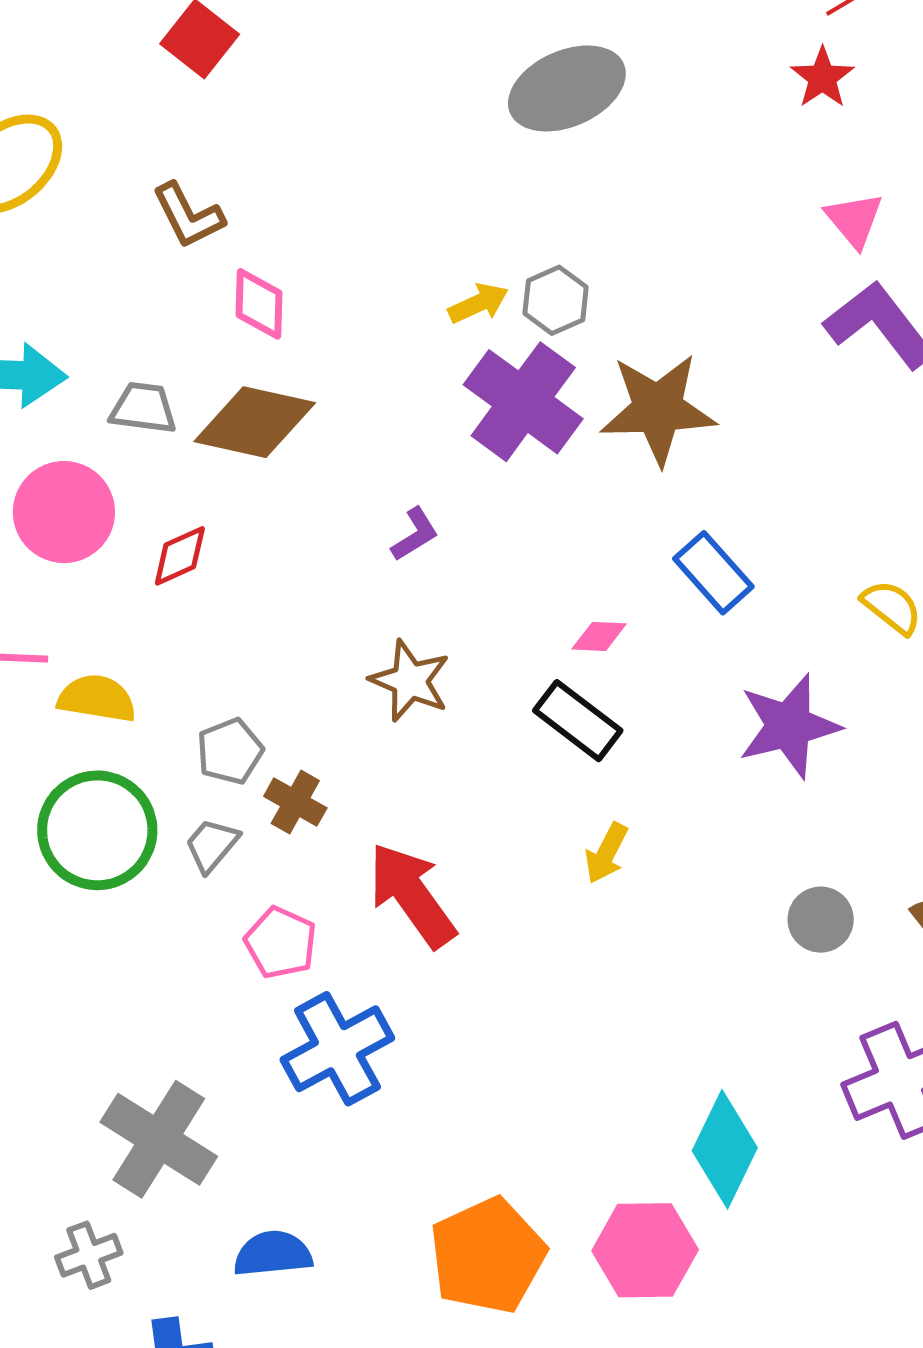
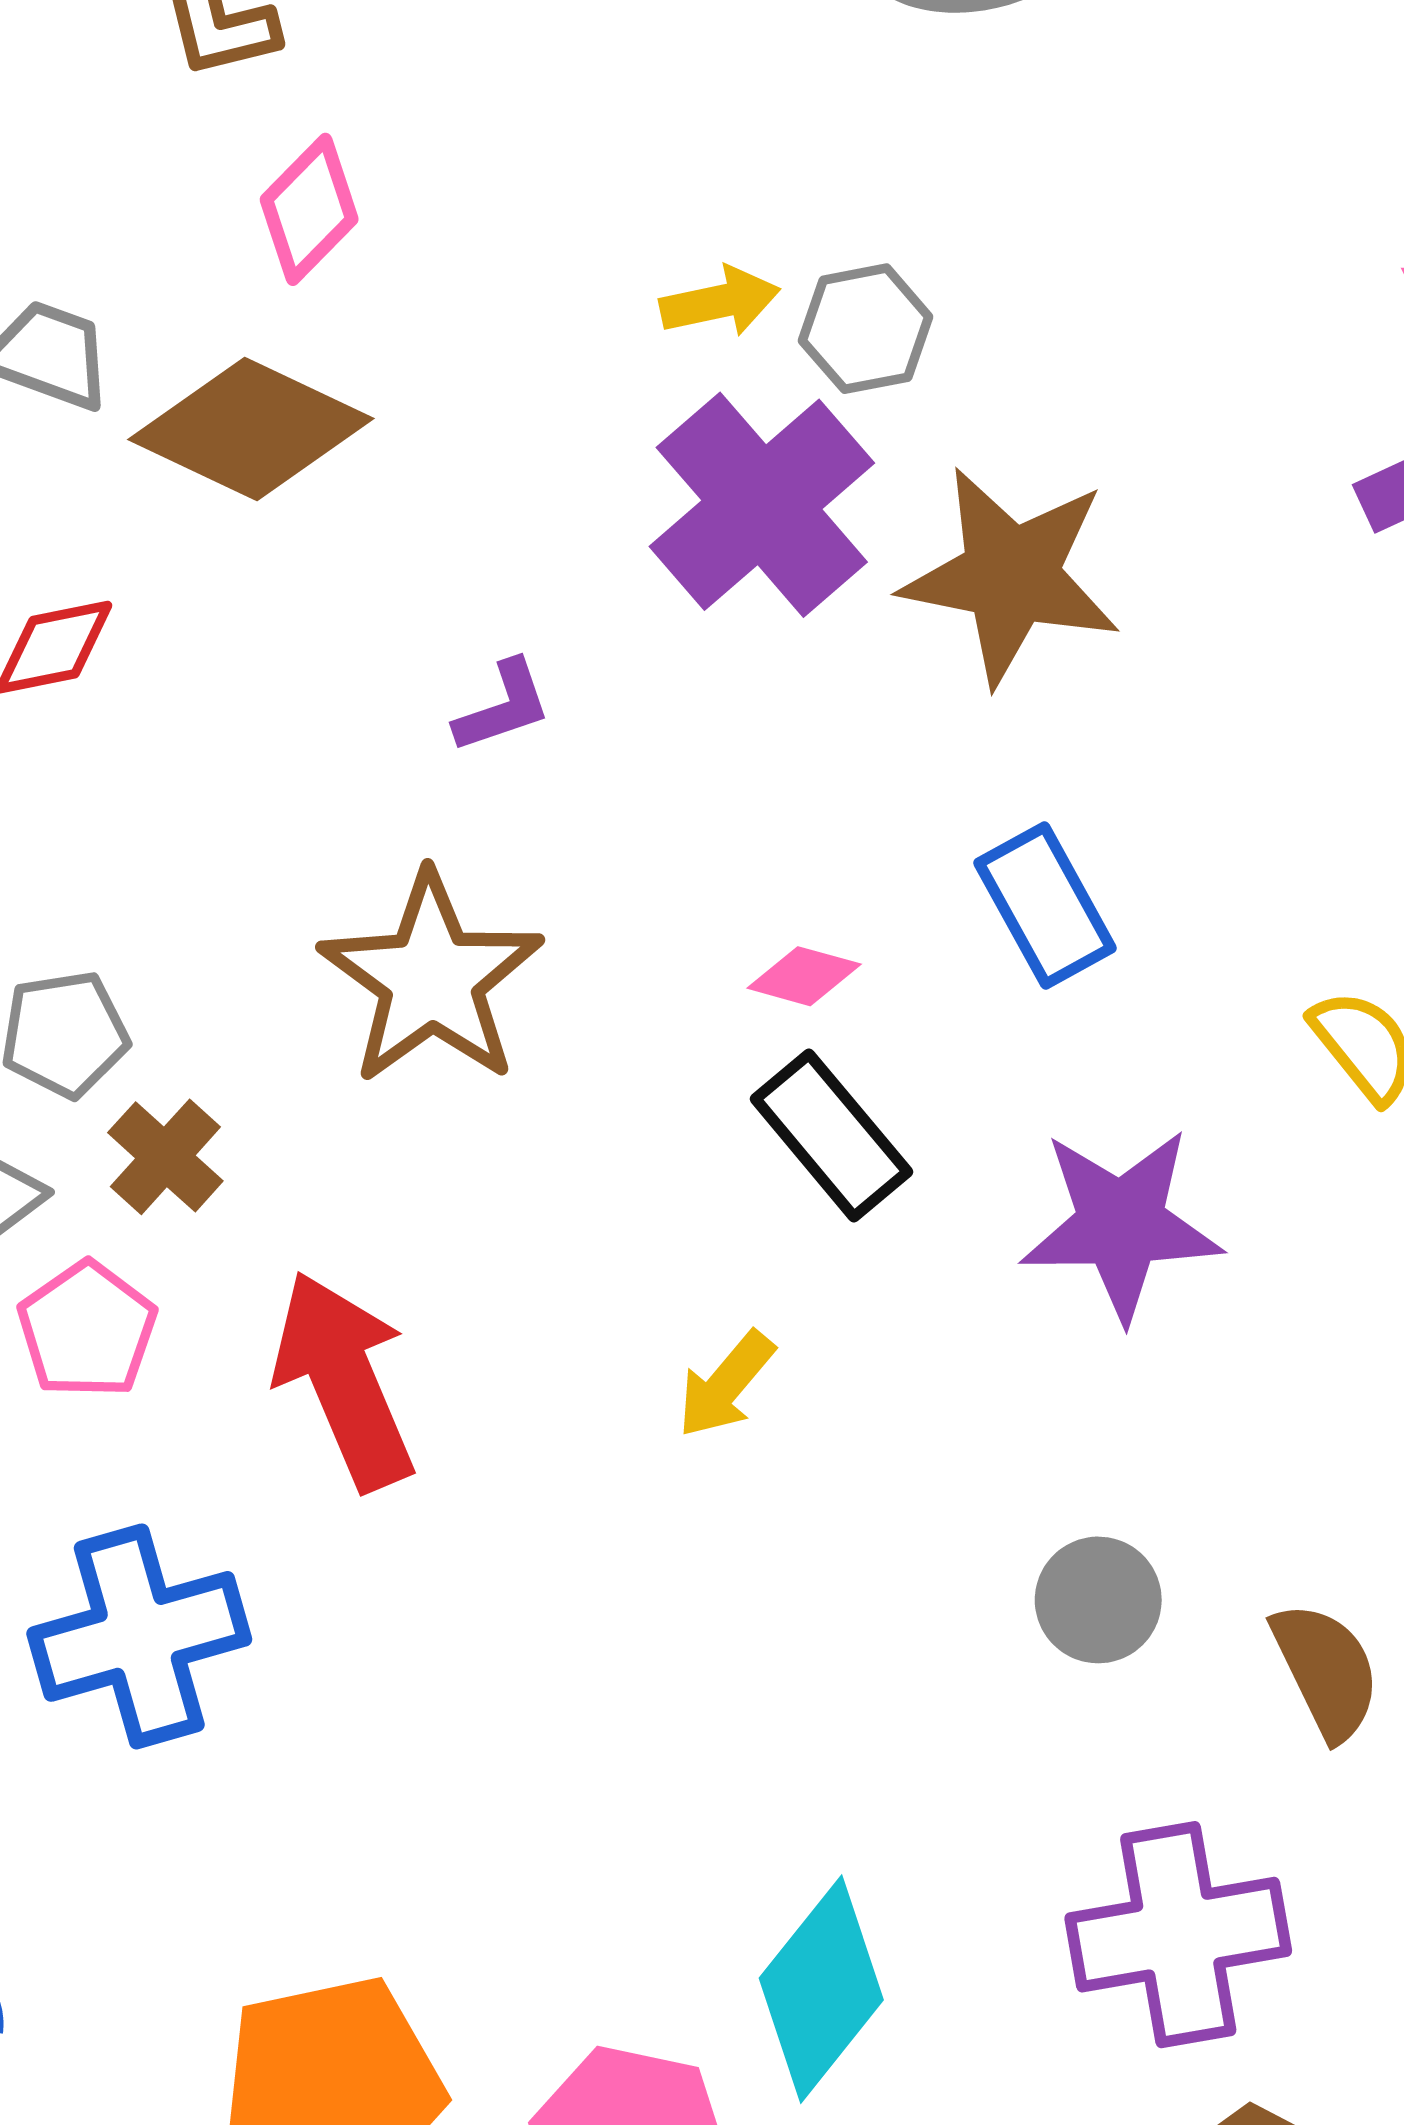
pink diamond: (259, 304) -> (309, 209), turned 30
brown star: (410, 681) -> (431, 979), size x1.4
black rectangle: (578, 721) -> (831, 1135), moved
pink pentagon: (281, 943) -> (87, 1330), moved

